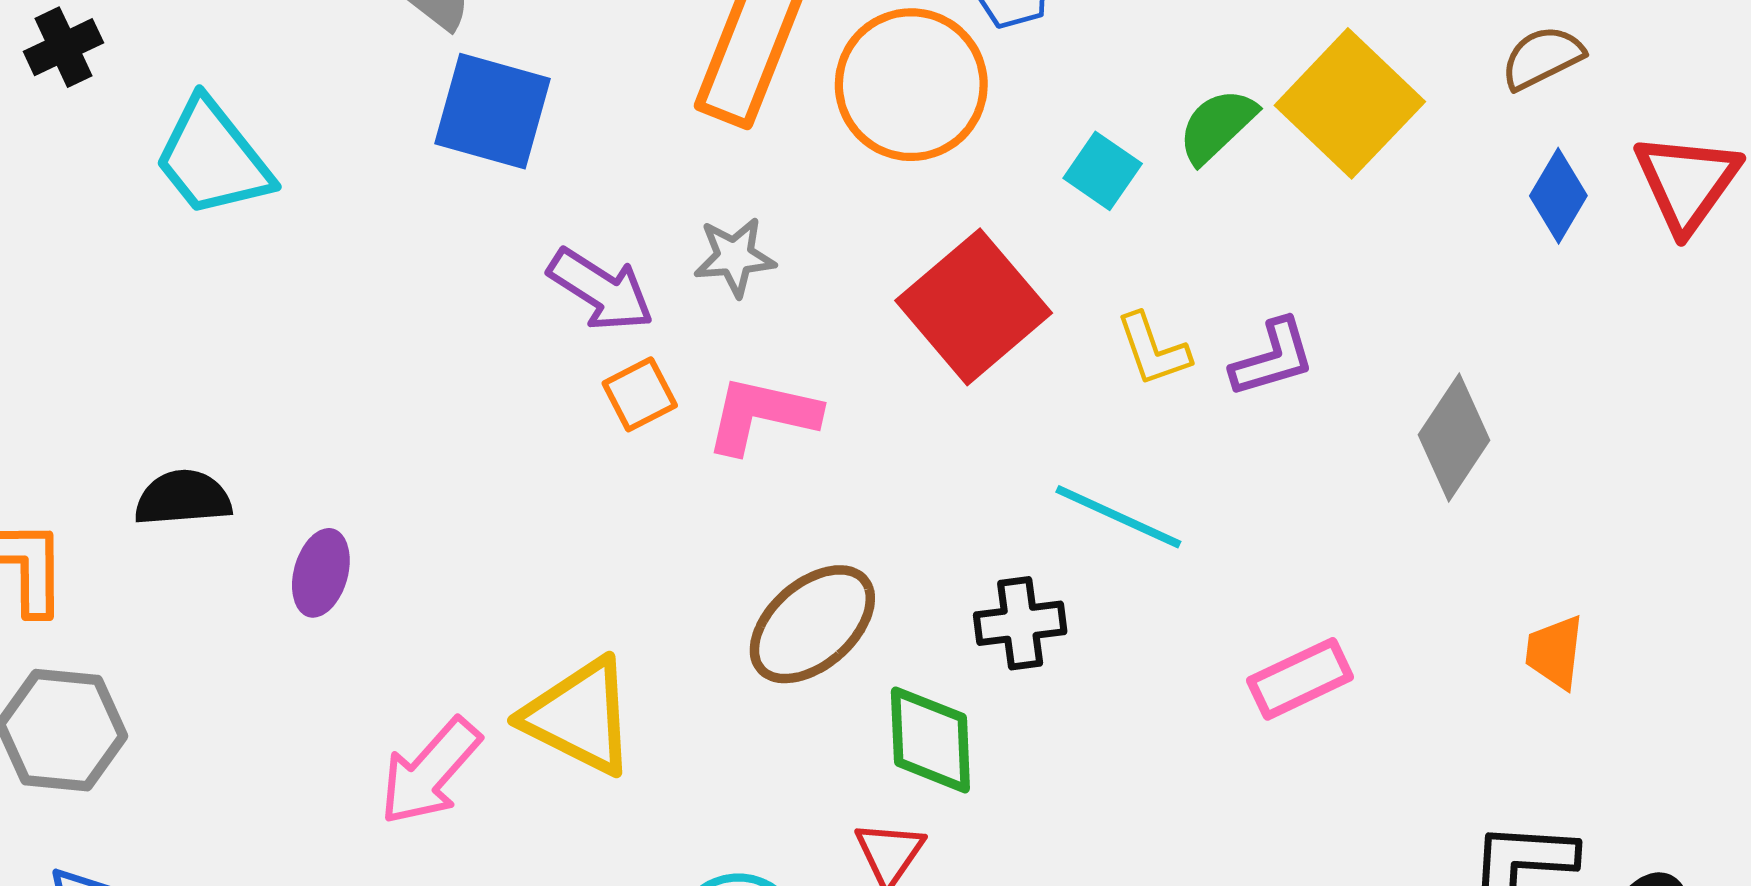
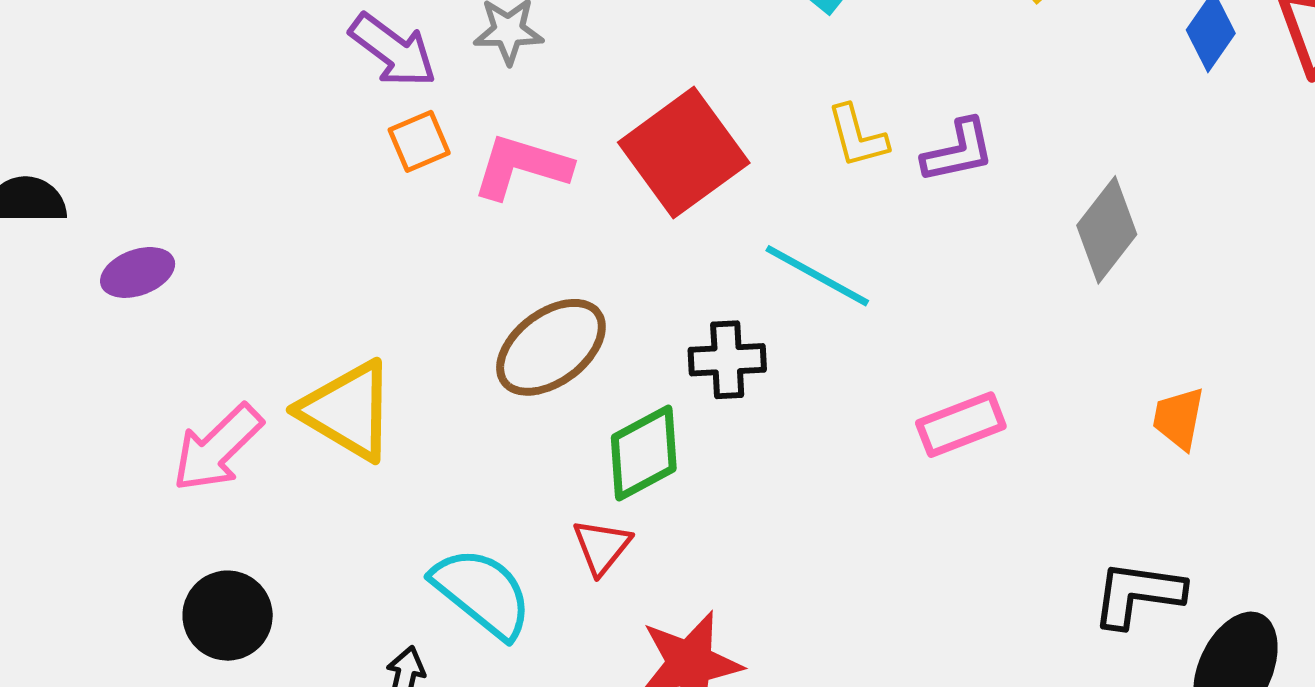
red square: (974, 307) -> (684, 153), moved
purple ellipse: (321, 573) -> (138, 272), turned 50
green diamond: (930, 740) -> (644, 453), turned 60

